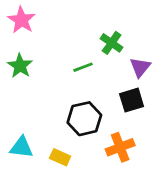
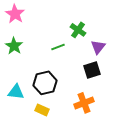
black hexagon: (84, 119) -> (45, 83), moved
cyan triangle: (21, 147) -> (16, 92), moved

